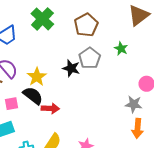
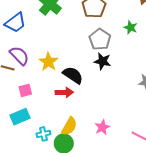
black star: (71, 68) -> (102, 61), moved
black semicircle: (33, 96) -> (73, 75), moved

